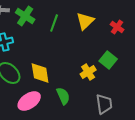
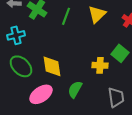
yellow cross: (88, 72) -> (100, 65), turned 35
green semicircle: (63, 96) -> (75, 89), turned -126

